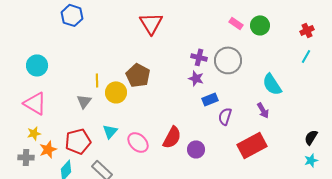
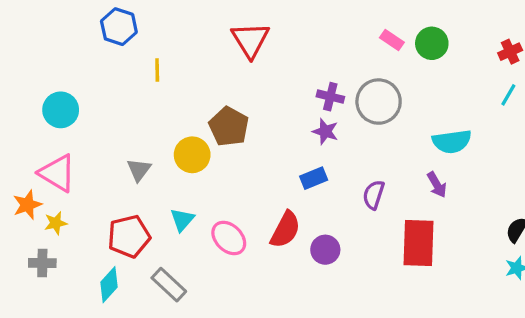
yellow line: (97, 80) -> (157, 70), moved
cyan semicircle: (272, 84) -> (452, 141), turned -65
blue rectangle: (210, 99) -> (314, 178), moved
red rectangle: (252, 145) -> (419, 243), turned -60
orange star: (48, 149) -> (27, 205), moved

